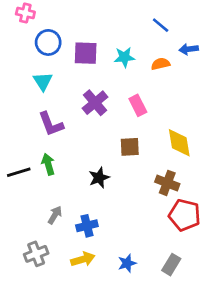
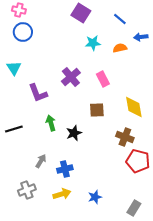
blue circle: (48, 42) -> (23, 32), moved
purple square: (86, 53) -> (81, 13), moved, turned 30
cyan triangle: (43, 81) -> (14, 68), moved
green arrow: (48, 164) -> (51, 123), moved
gray rectangle: (171, 265) -> (134, 208), moved

